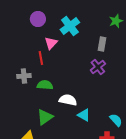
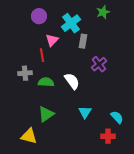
green star: (116, 21) -> (103, 12), moved
gray rectangle: (102, 44) -> (83, 41), moved
white semicircle: (68, 100) -> (72, 81), moved, turned 42
cyan triangle: (84, 115) -> (85, 112), turned 32

